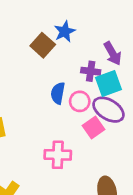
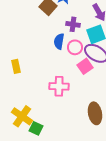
purple cross: (91, 71) -> (73, 24), moved

